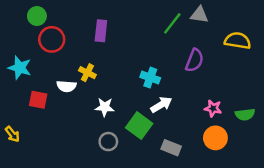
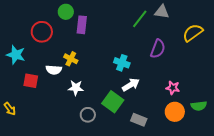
green circle: (37, 16) -> (66, 12), moved
yellow semicircle: (238, 41) -> (193, 33), turned -45
white star: (105, 107) -> (76, 88), moved
green semicircle: (245, 114) -> (199, 106), moved

